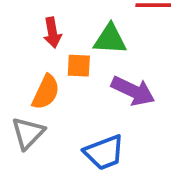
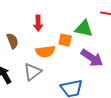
red arrow: (52, 33) -> (38, 23), moved
orange semicircle: (46, 92) -> (45, 51), turned 48

